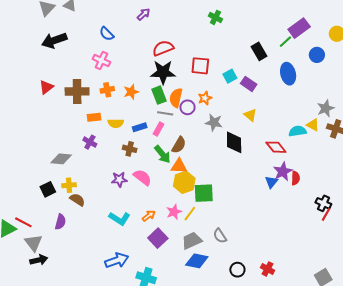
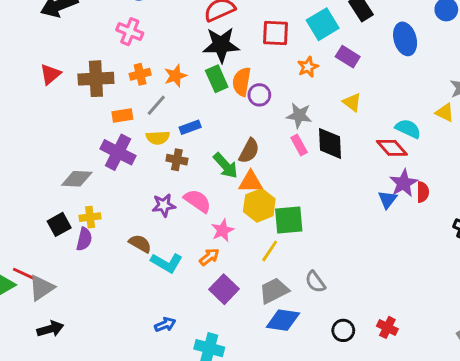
cyan square: (230, 76) -> (323, 24), moved, size x1.5
orange star: (205, 98) -> (308, 67), moved
gray line: (165, 113) -> (156, 105), moved, turned -56
yellow semicircle: (116, 123) -> (158, 138), moved
pink rectangle: (159, 129) -> (299, 145), moved, turned -56
cyan semicircle: (298, 131) -> (408, 129), moved, turned 36
purple cross: (90, 142) -> (118, 152), size x1.6
brown semicircle: (77, 200) -> (140, 244), moved
pink star: (174, 212) -> (223, 230), moved
purple semicircle: (60, 222) -> (84, 239), moved
gray triangle: (33, 243) -> (41, 288), moved, turned 36
blue arrow: (117, 260) -> (165, 325), size x0.6

